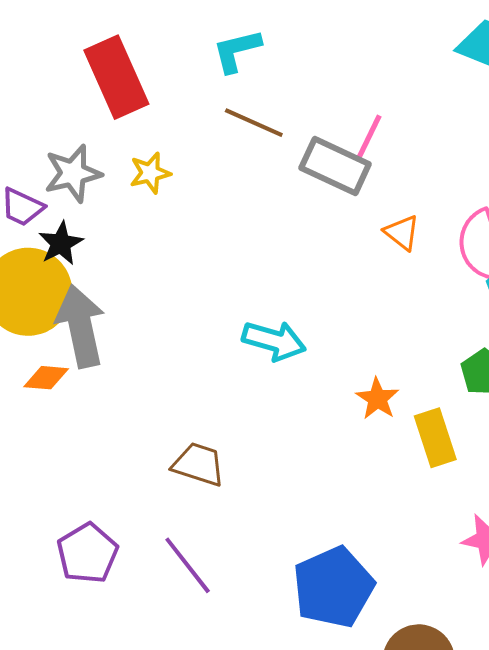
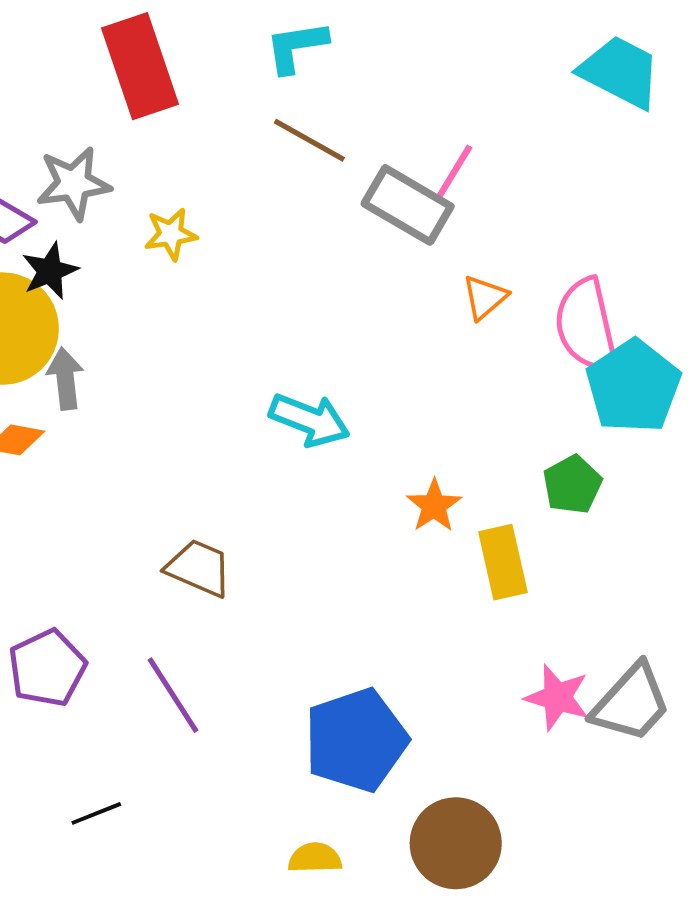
yellow star: (150, 173) -> (171, 234), moved
orange triangle: (402, 233) -> (485, 297), turned 36
gray arrow: (81, 326) -> (65, 379), size x0.6

